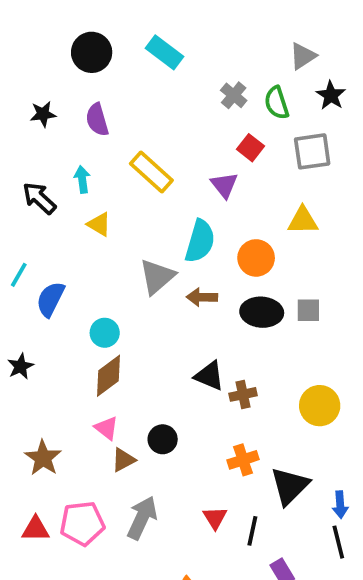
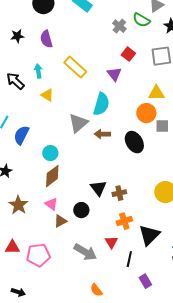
green semicircle: (277, 103) -> (141, 20), moved, turned -42
orange circle: (256, 258) -> (146, 113), moved
gray square: (308, 310) -> (162, 126), moved
black ellipse: (262, 312) -> (134, 142), turned 55
black triangle: (209, 376) -> (98, 188), moved, turned 30
brown cross: (243, 394) -> (119, 193), moved
brown star: (43, 458) -> (18, 205), moved
gray arrow: (142, 518) -> (85, 252), moved, turned 95
red triangle: (215, 518) -> (111, 242), moved
red triangle: (36, 529) -> (12, 247), moved

